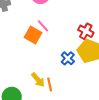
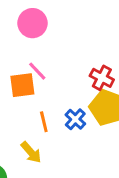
orange square: (33, 35) -> (22, 85), turned -36
orange line: (50, 85) -> (44, 122), moved

